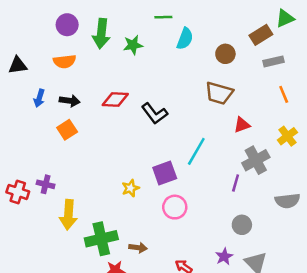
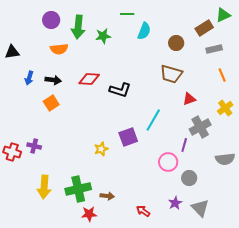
orange semicircle: (65, 61) -> (59, 49), moved
black L-shape: (155, 113) -> (120, 90), turned -35
pink circle: (175, 207) -> (168, 162), moved
yellow arrow: (68, 215) -> (44, 187), moved

